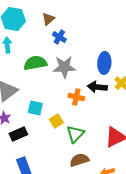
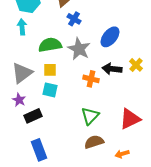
blue ellipse: (104, 63) -> (110, 37), moved, turned 35
gray star: (64, 67) -> (79, 49), turned 30
yellow square: (56, 121) -> (50, 70), moved, turned 32

